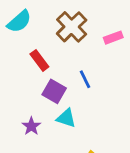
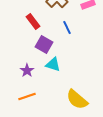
blue line: (85, 79) -> (67, 27), moved

